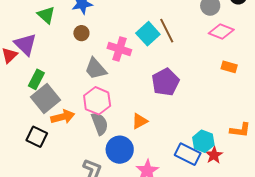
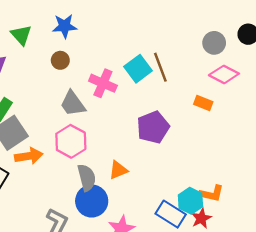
orange rectangle: (229, 67) -> (203, 103), moved
gray semicircle: (100, 124) -> (87, 178), moved
orange L-shape: (240, 130) -> (212, 193), moved

